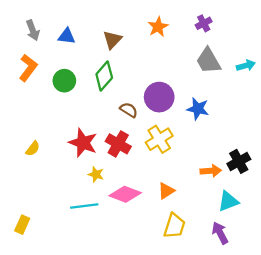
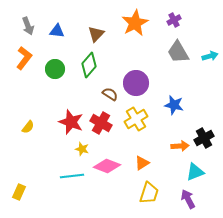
orange star: (158, 27) -> (135, 23), size x1.5
blue star: (198, 109) -> (174, 105), moved

